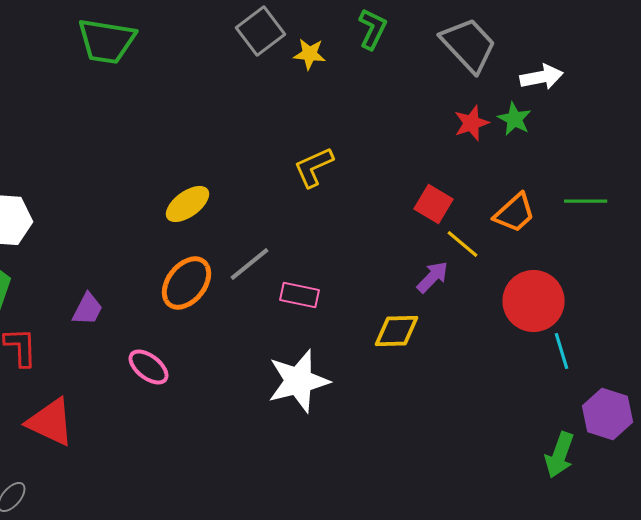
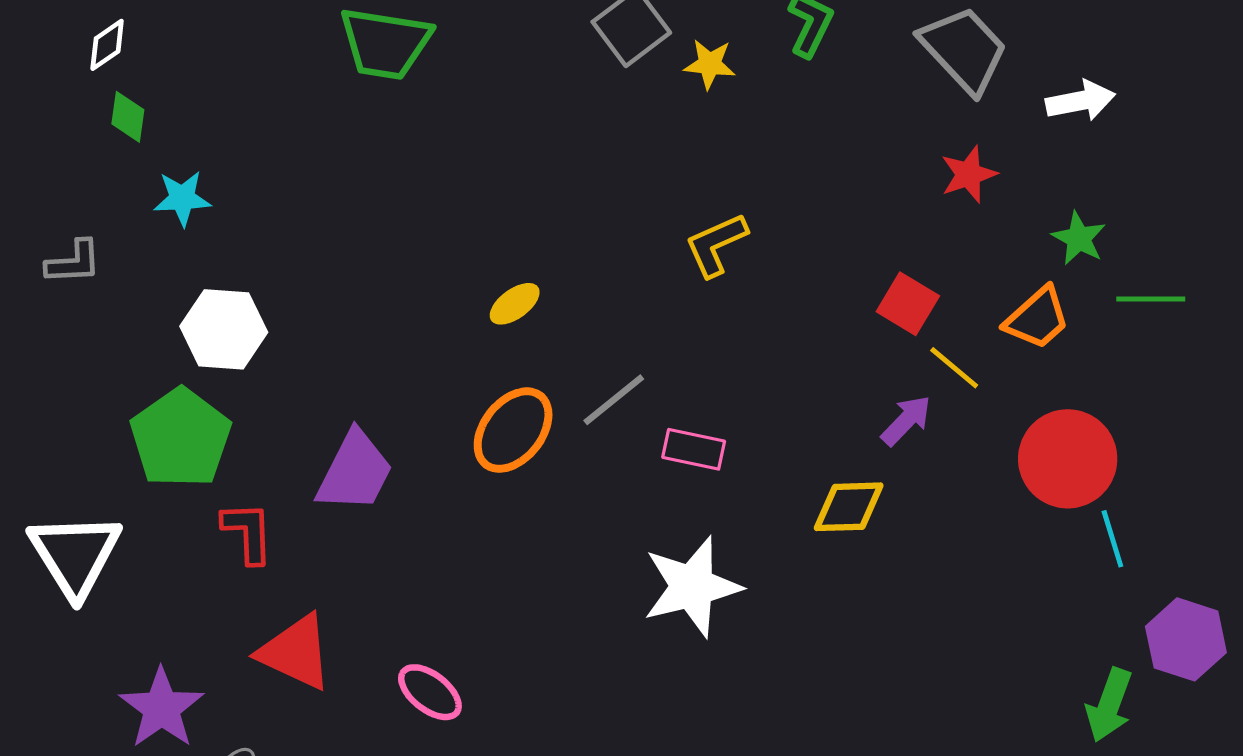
green star: (514, 119) -> (1079, 238), moved
yellow ellipse: (188, 204) -> (515, 304), size x0.7
purple trapezoid: (88, 309) -> (355, 472), size x1.6
pink ellipse: (148, 367) -> (430, 692), moved

